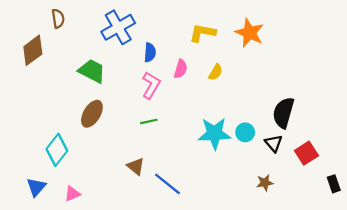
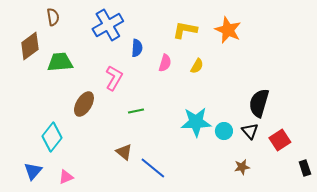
green trapezoid: (92, 71) -> (60, 62), moved, turned -32
pink L-shape: (151, 85) -> (114, 78), moved
cyan circle: (245, 132) -> (224, 131), moved

